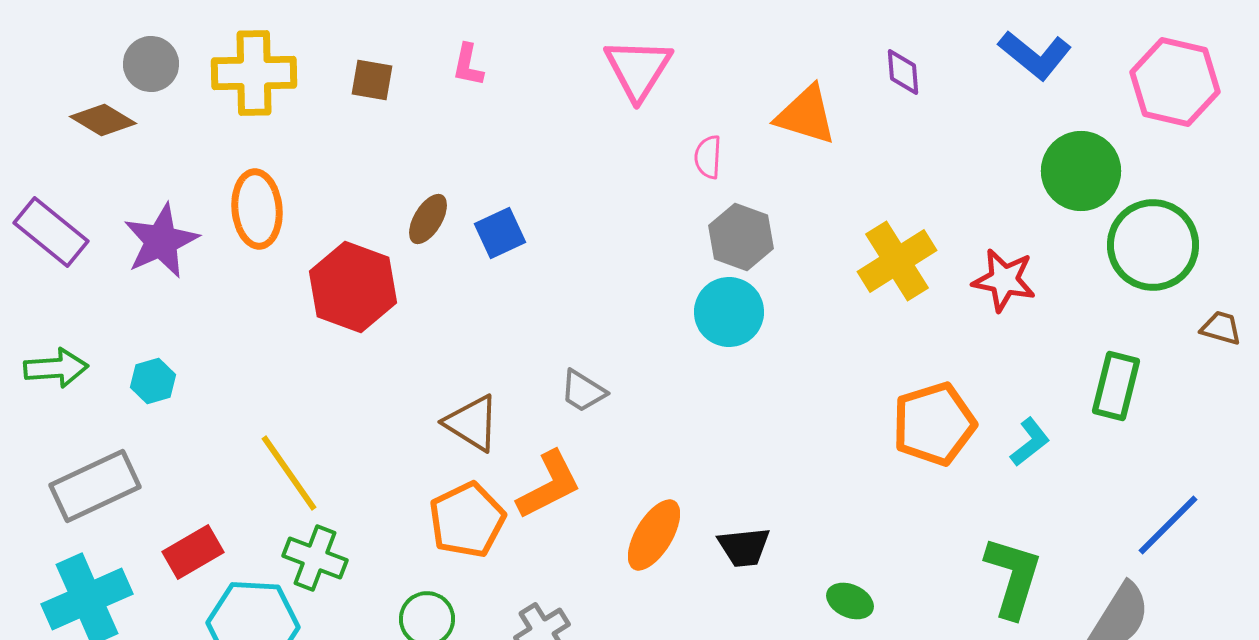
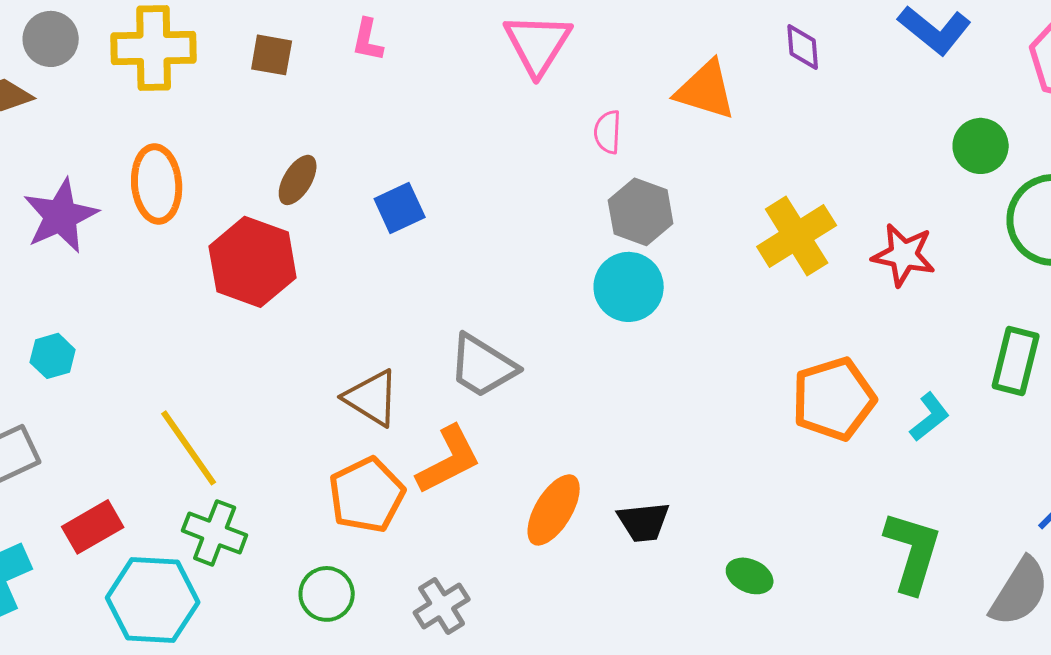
green circle: (1081, 171) -> (981, 146), size x0.7
brown ellipse: (428, 219) -> (298, 180), moved
gray trapezoid: (583, 391) -> (483, 366), size x1.5

